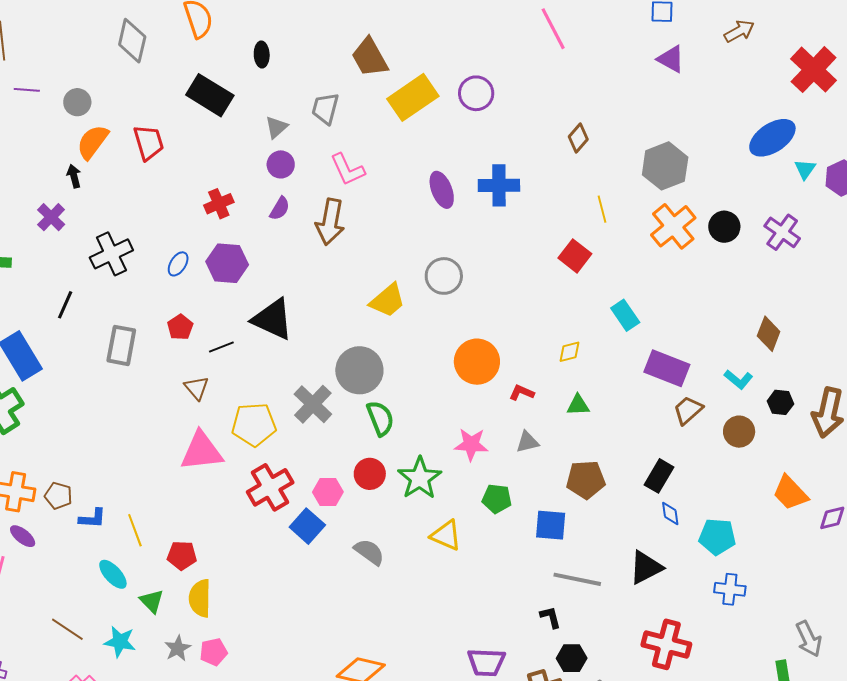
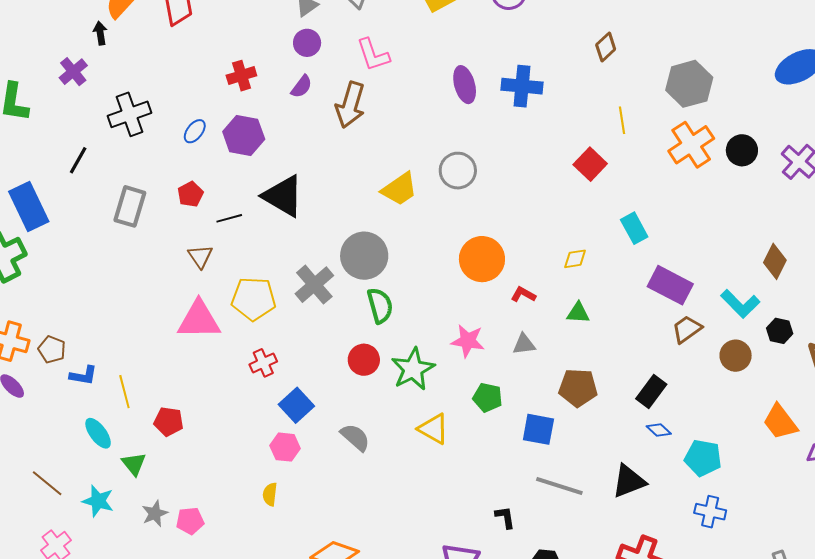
cyan L-shape: (738, 379) -> (740, 304), size x1.4
red cross: (270, 487) -> (263, 363), size x0.6
pink hexagon: (328, 492) -> (285, 447), moved
blue diamond: (670, 514) -> (659, 430), turned -45
yellow semicircle: (200, 598) -> (270, 494), moved, size x0.6
black L-shape: (550, 617) -> (505, 517), moved

